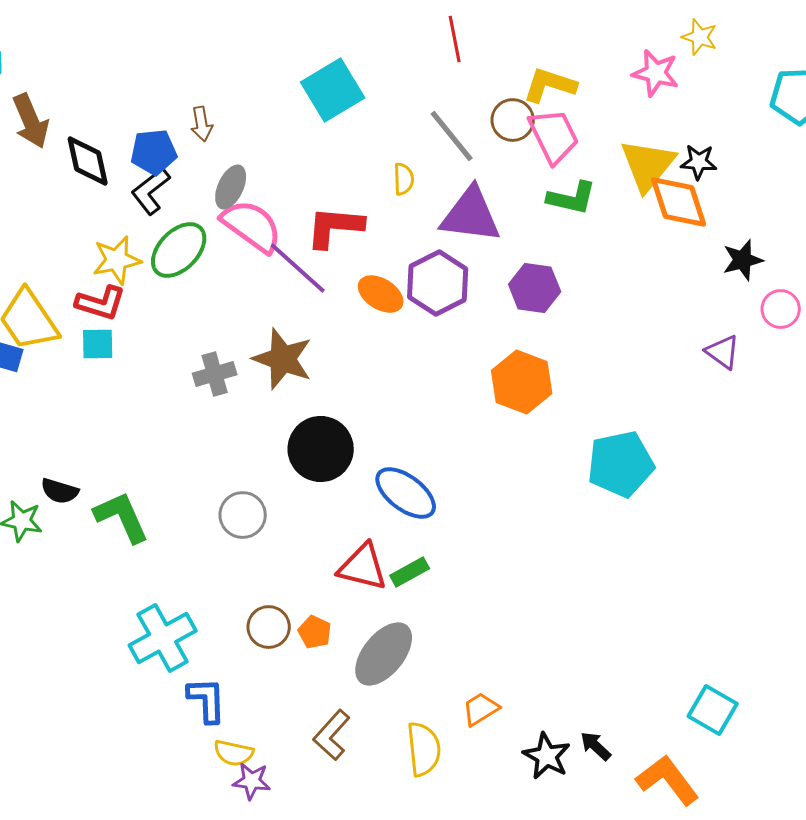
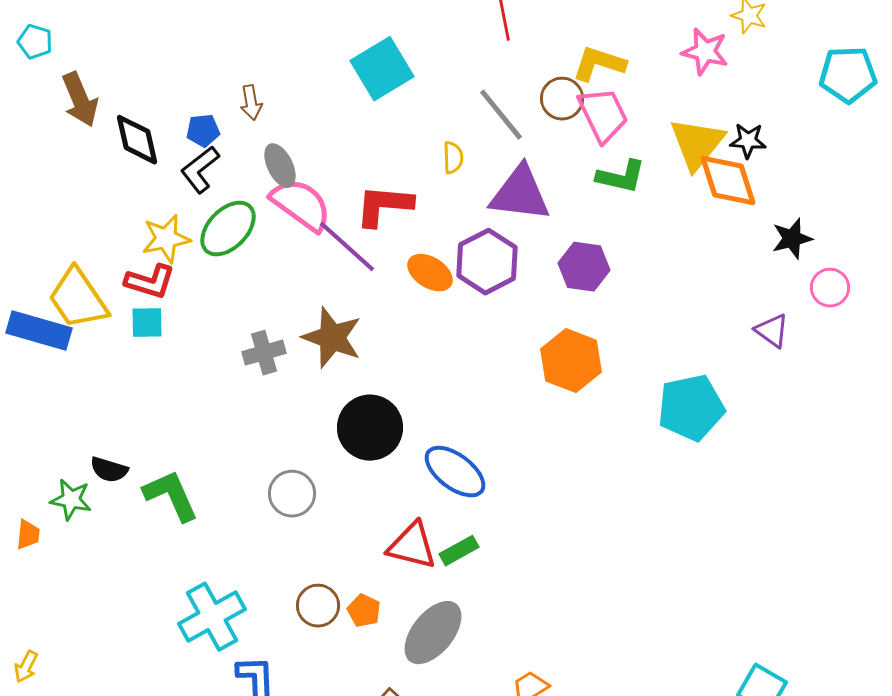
blue pentagon: (154, 152) -> (203, 131), size x0.7
gray ellipse: (231, 187) -> (280, 166), turned -51
cyan pentagon: (621, 464) -> (691, 408), moved

